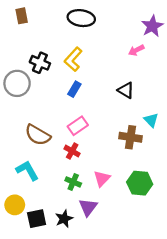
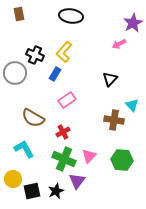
blue rectangle: (74, 89) -> (55, 74), moved
black triangle: (126, 90) -> (110, 79), turned 42
pink rectangle: (78, 126) -> (67, 100), moved
red cross: (72, 151) -> (63, 132), turned 32
green cross: (73, 182) -> (64, 159), size x1.6

